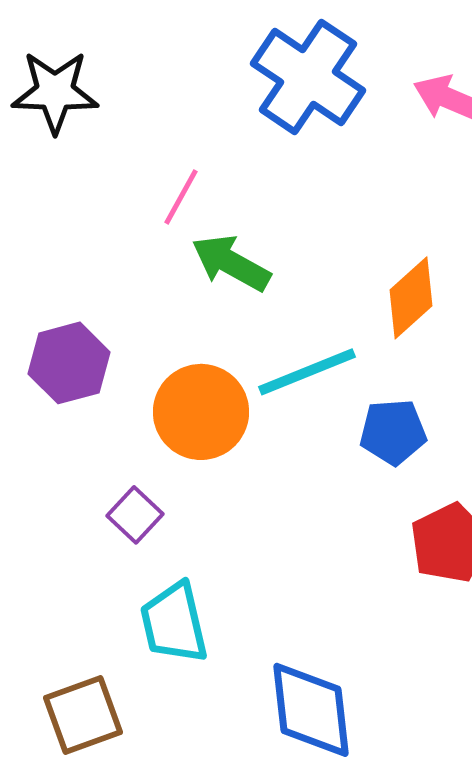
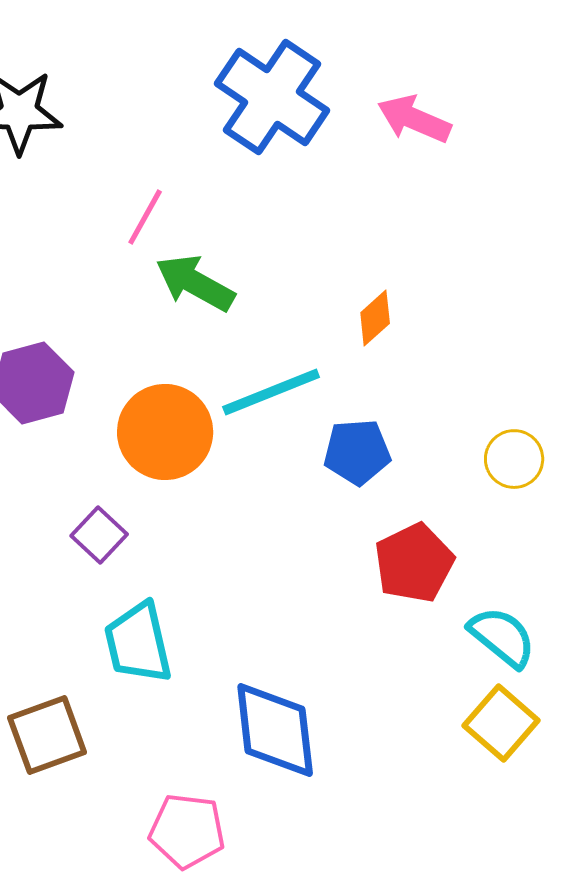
orange diamond: (411, 298) -> (375, 318), size x0.7

